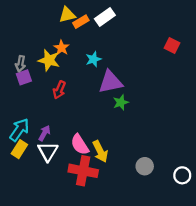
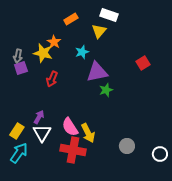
yellow triangle: (67, 15) -> (99, 31), moved, turned -35
white rectangle: (105, 17) -> (109, 15), moved, turned 54
red square: (172, 45) -> (143, 63), moved, turned 32
cyan arrow: (19, 130) -> (19, 153), moved

